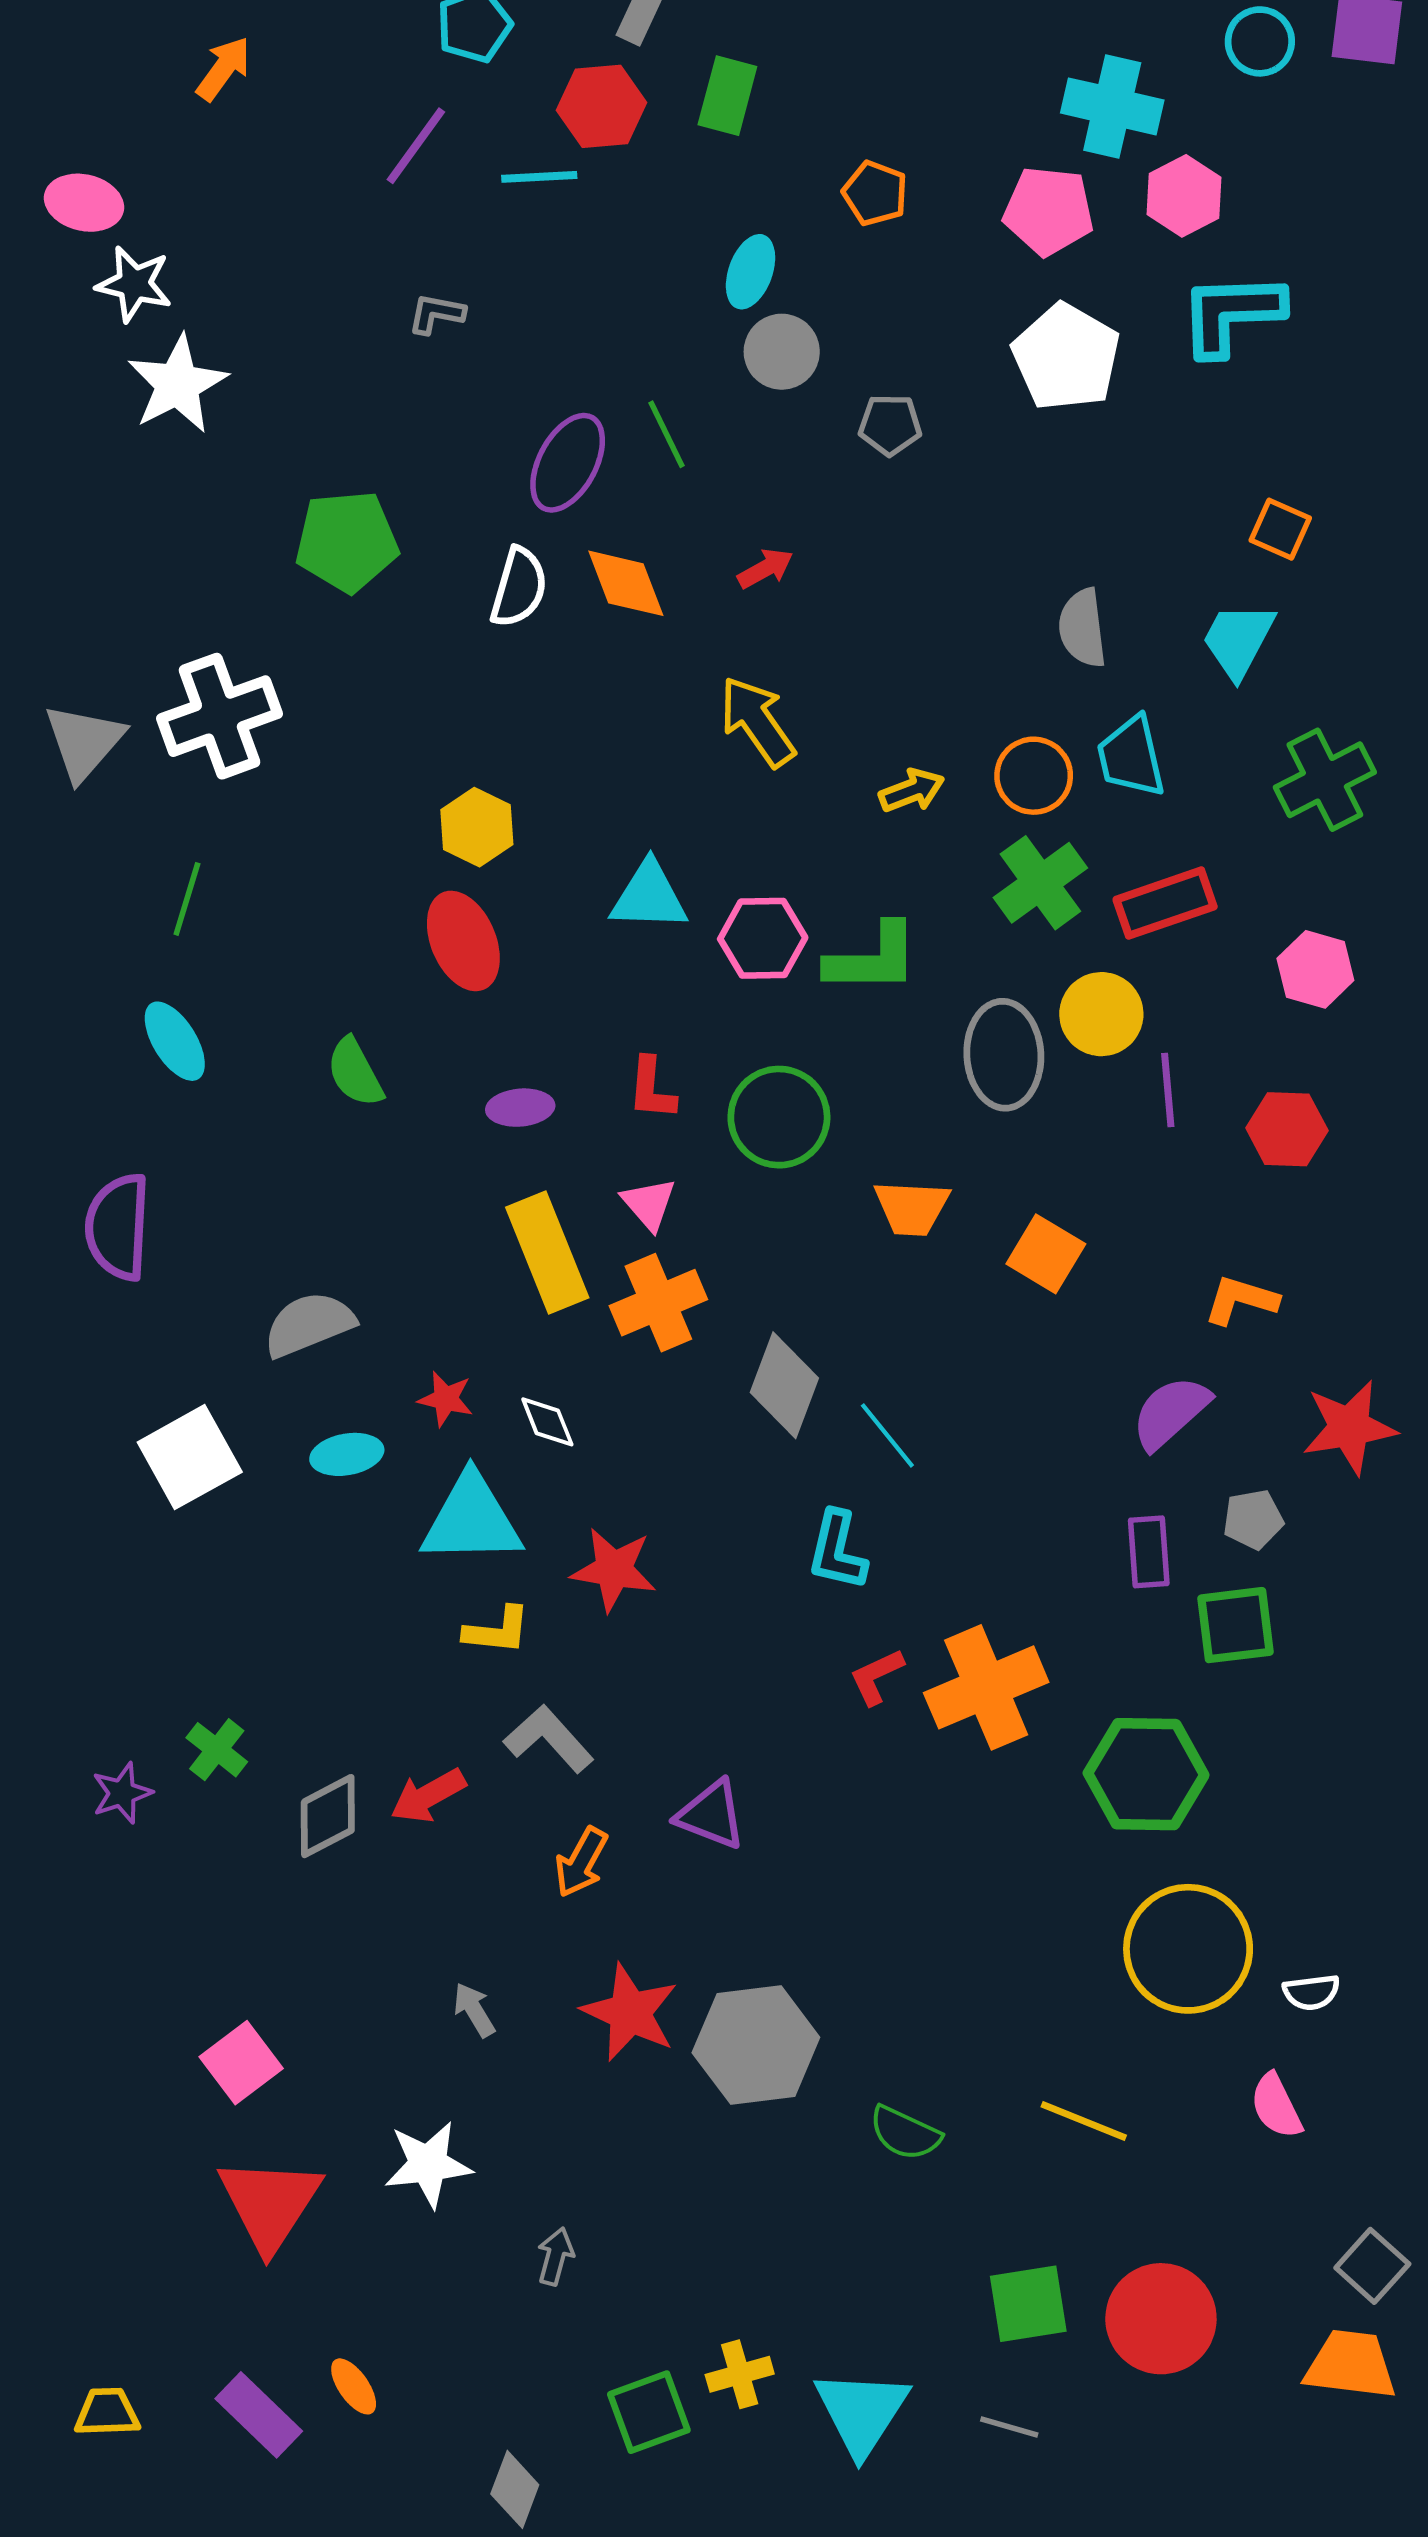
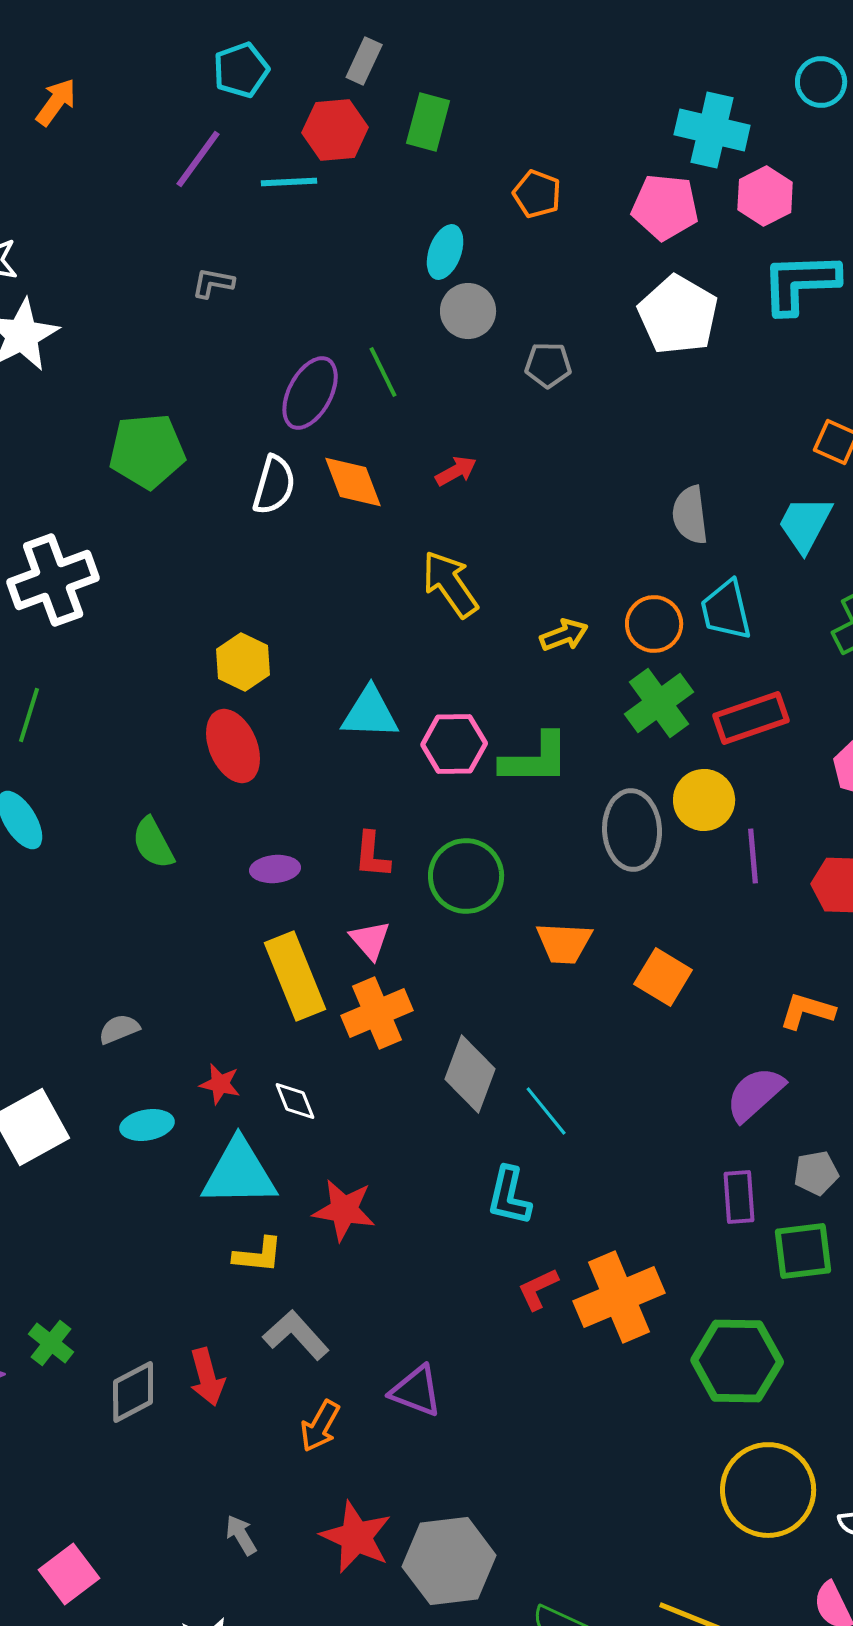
gray semicircle: (309, 1324) -> (119, 1029), size x0.6
red arrow: (428, 1796) -> (207, 1377), turned -76

